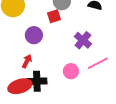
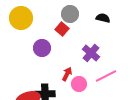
red square: (54, 16) -> (62, 29), turned -32
red arrow: (27, 61) -> (67, 74), moved

